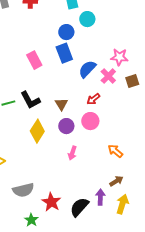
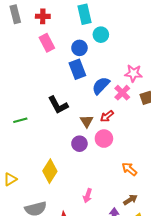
pink rectangle: (34, 60) -> (47, 43), moved
black L-shape: (30, 100) -> (58, 105), moved
brown triangle: (61, 104) -> (87, 121), moved
yellow diamond: (37, 131) -> (50, 171), moved
pink arrow: (72, 153) -> (88, 196), moved

